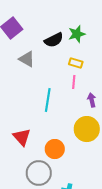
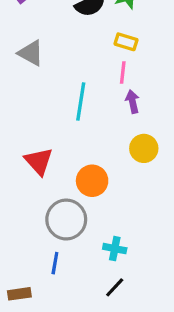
gray triangle: (27, 59) -> (31, 53), moved
purple arrow: (92, 100) -> (132, 102), moved
yellow circle: (87, 129) -> (144, 148), size x0.7

